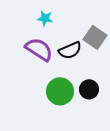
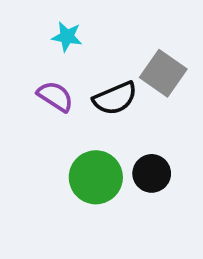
purple semicircle: (39, 49) -> (55, 96), size x0.7

